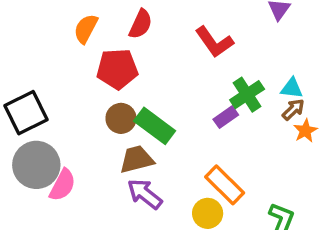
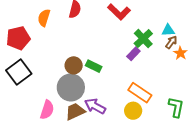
red pentagon: (117, 69) -> (18, 38), moved
green rectangle: (155, 126) -> (94, 66), size x0.7
brown trapezoid: (137, 159) -> (75, 111), moved
gray circle: (36, 165) -> (71, 87), moved

